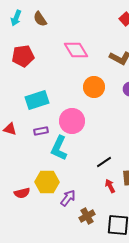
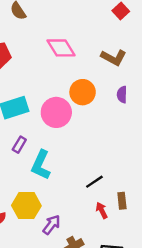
pink circle: (72, 121) -> (56, 112), moved
purple rectangle: (41, 131) -> (19, 145), turned -48

